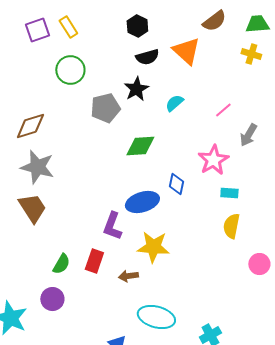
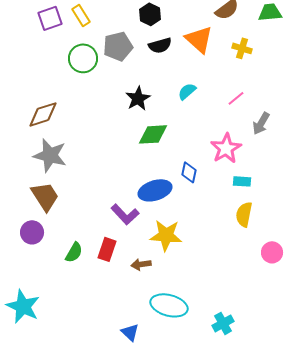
yellow cross: (251, 54) -> (242, 48), moved
black star: (136, 89) -> (138, 98), moved
gray pentagon: (105, 108) -> (118, 46), moved
purple L-shape: (112, 226) -> (125, 214), turned -64
purple circle: (52, 299) -> (32, 232), moved

